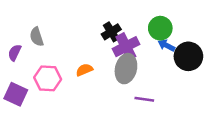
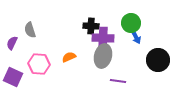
black cross: (111, 32) -> (91, 26), turned 35
blue arrow: (166, 45) -> (136, 37), turned -144
purple cross: (126, 47) -> (103, 38), turned 30
black circle: (188, 56) -> (158, 60), moved

